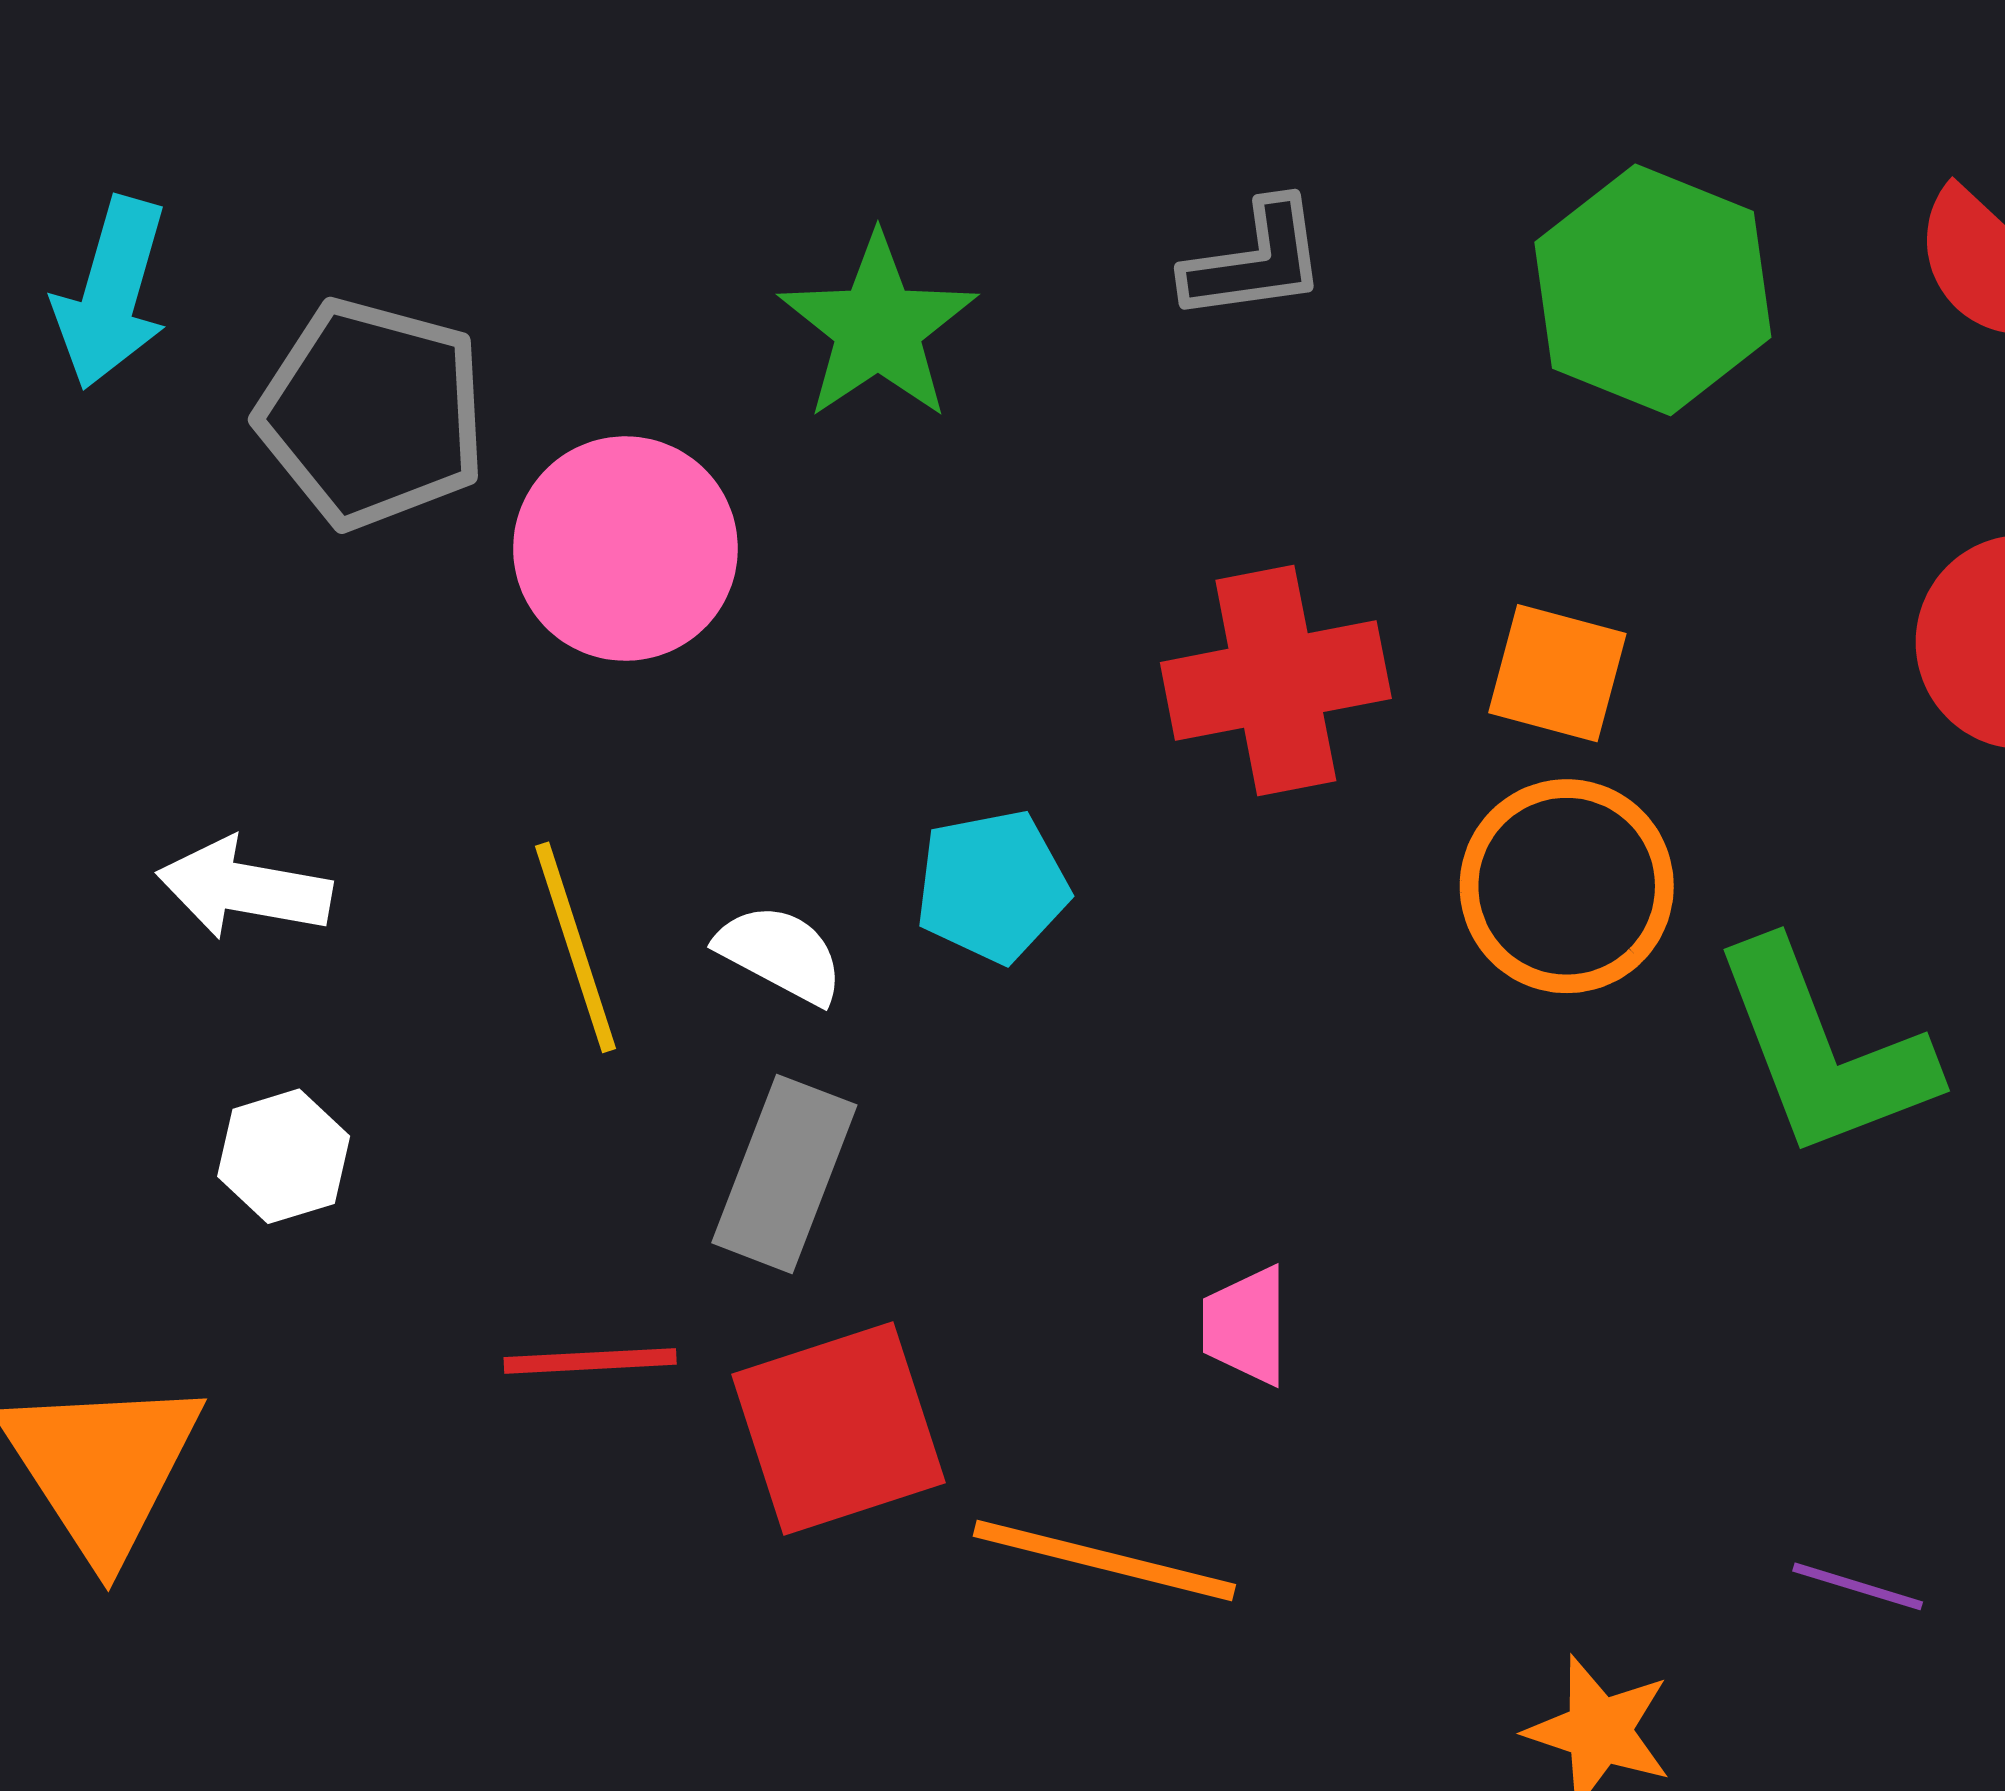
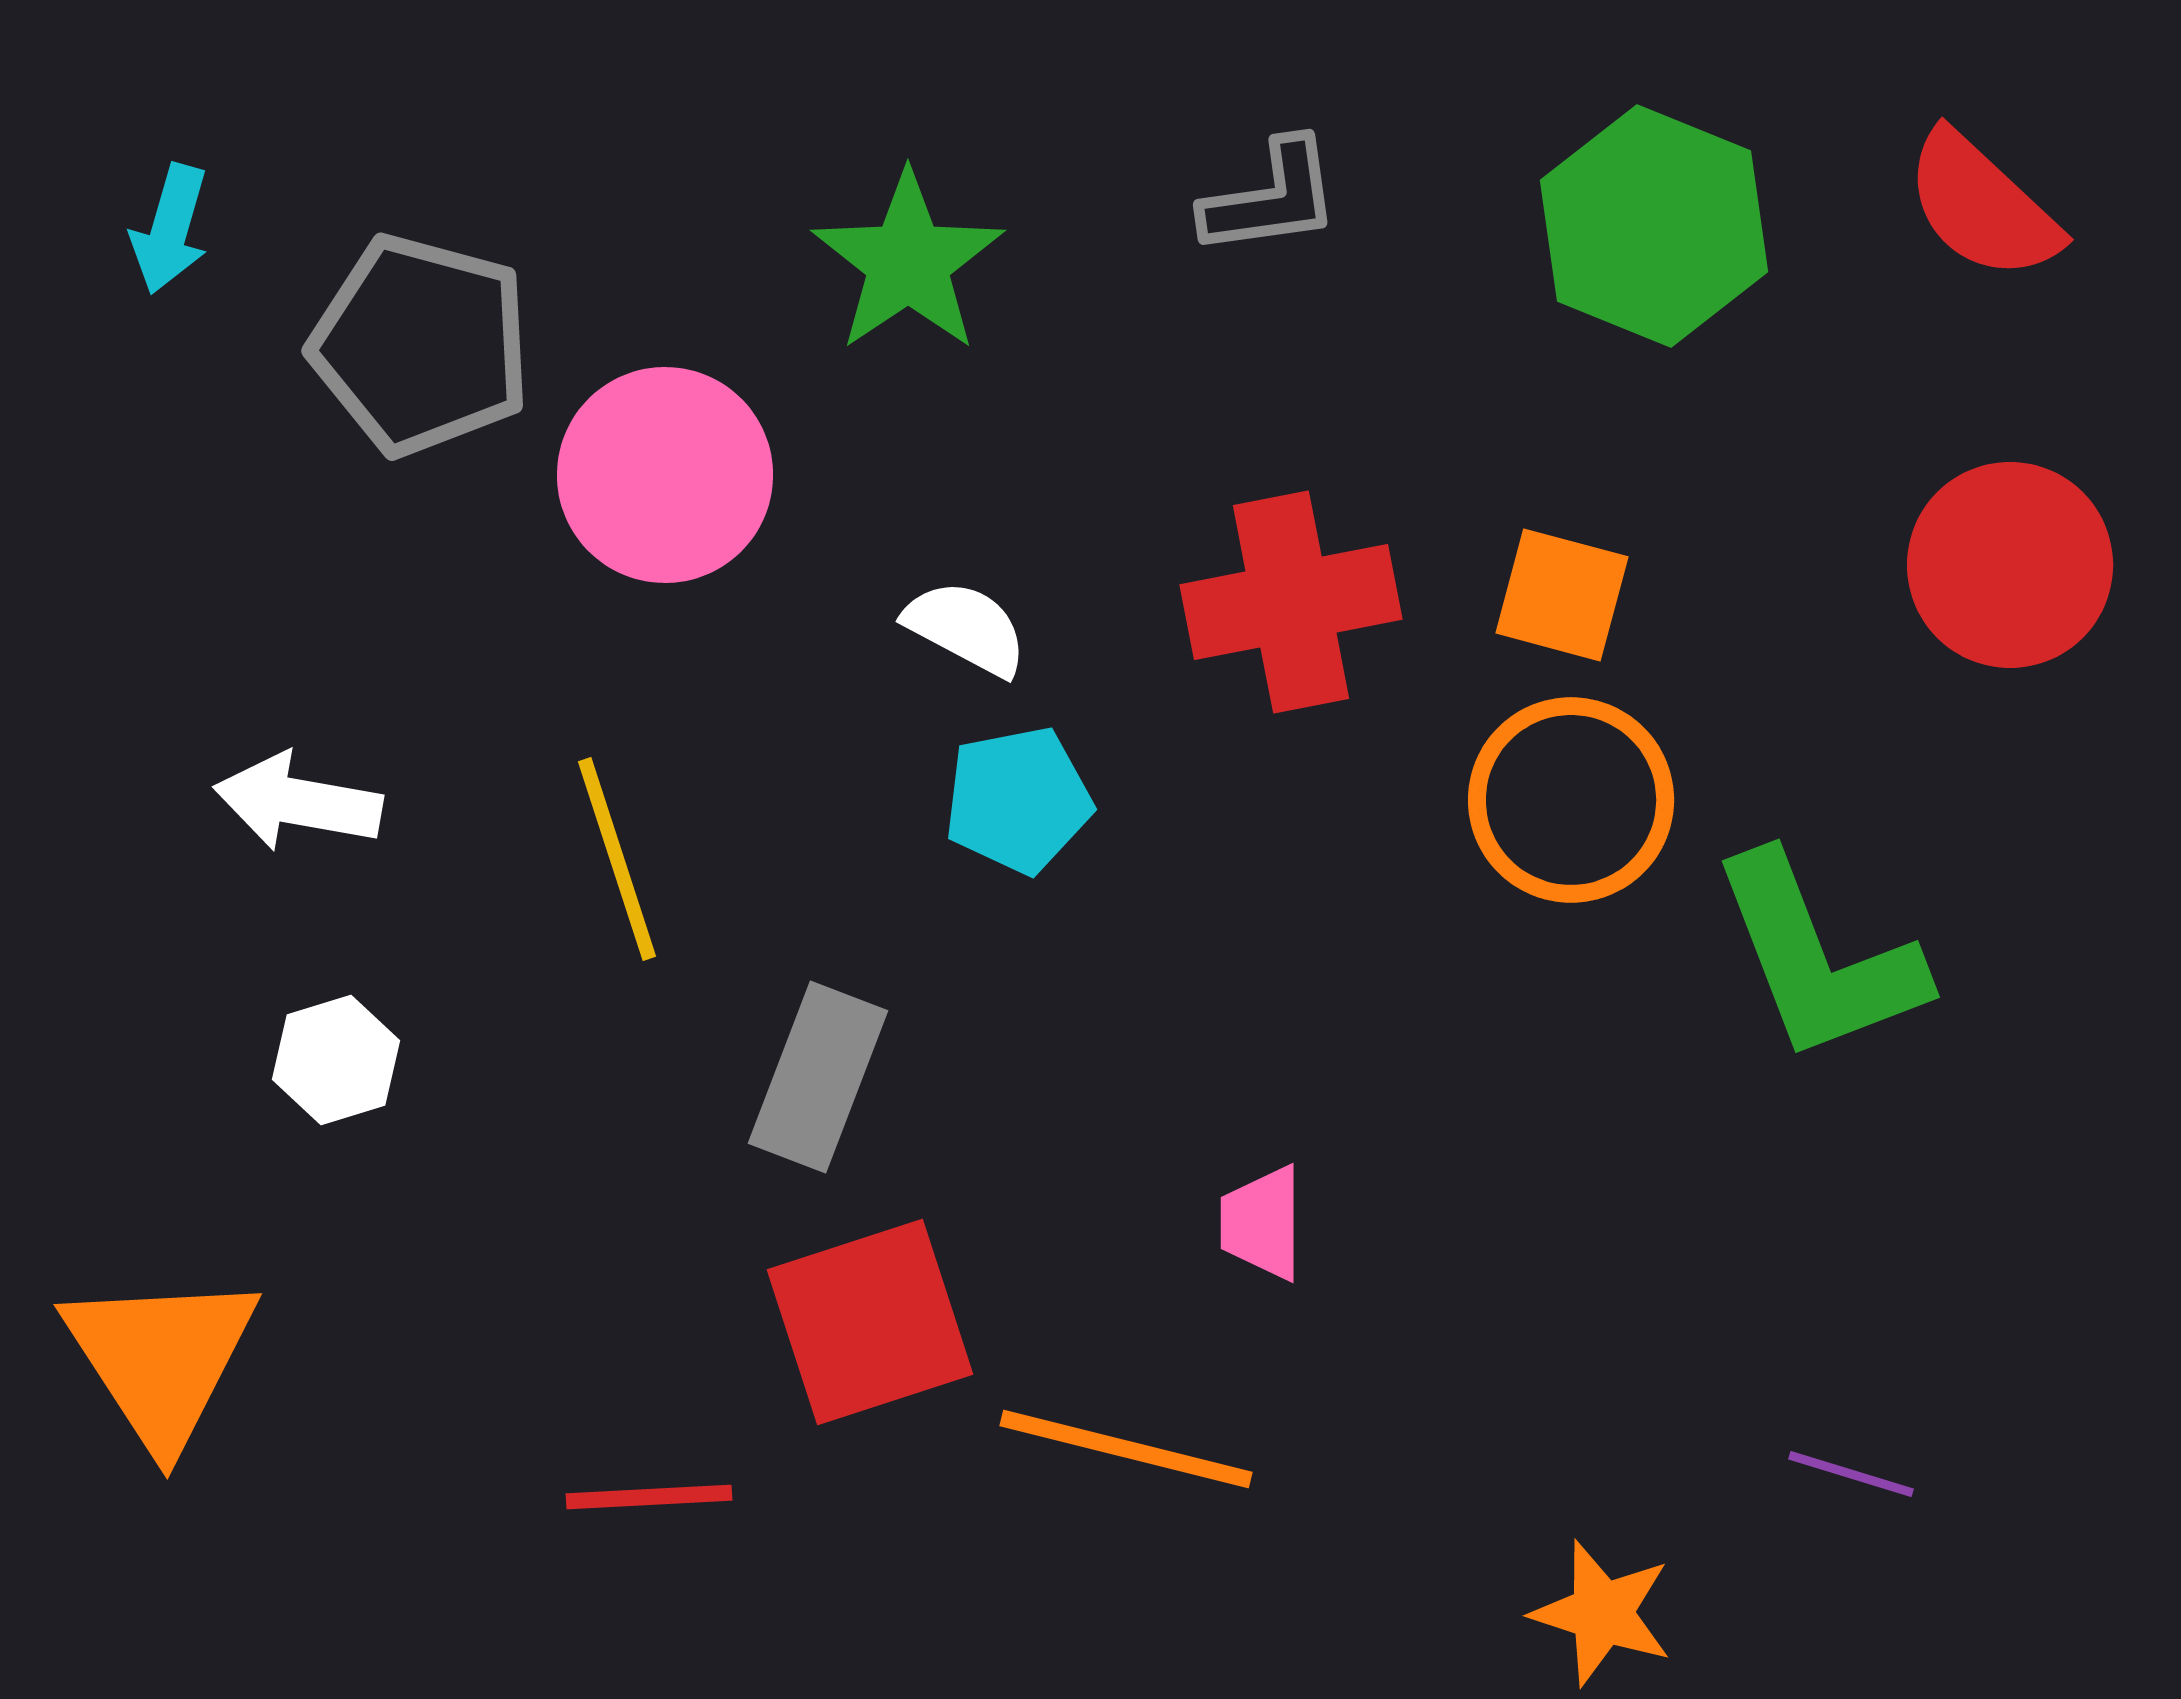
cyan arrow: (111, 293) -> (170, 229), size x0.7
white semicircle: (780, 954) -> (966, 628), moved
red line: (590, 1361) -> (649, 1497), moved

